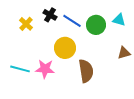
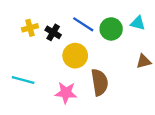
black cross: (50, 15) -> (53, 32), moved
yellow cross: (26, 24) -> (30, 28), turned 32
pink star: (45, 69) -> (66, 93), moved

